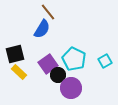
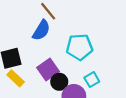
cyan pentagon: (74, 59) -> (79, 47), moved, turned -30
cyan square: (105, 61) -> (92, 80), moved

